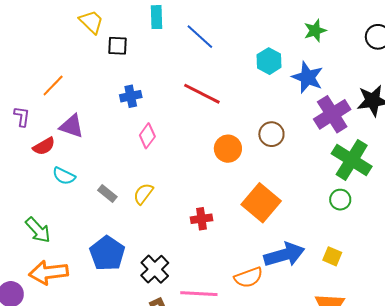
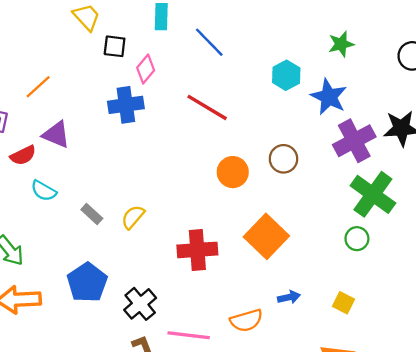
blue cross: (131, 96) -> (126, 105), size x1.4
pink diamond: (147, 136) -> (146, 69), moved
red cross: (201, 219) -> (197, 250), size x1.6
blue arrow: (284, 255) -> (289, 297), size x0.5

